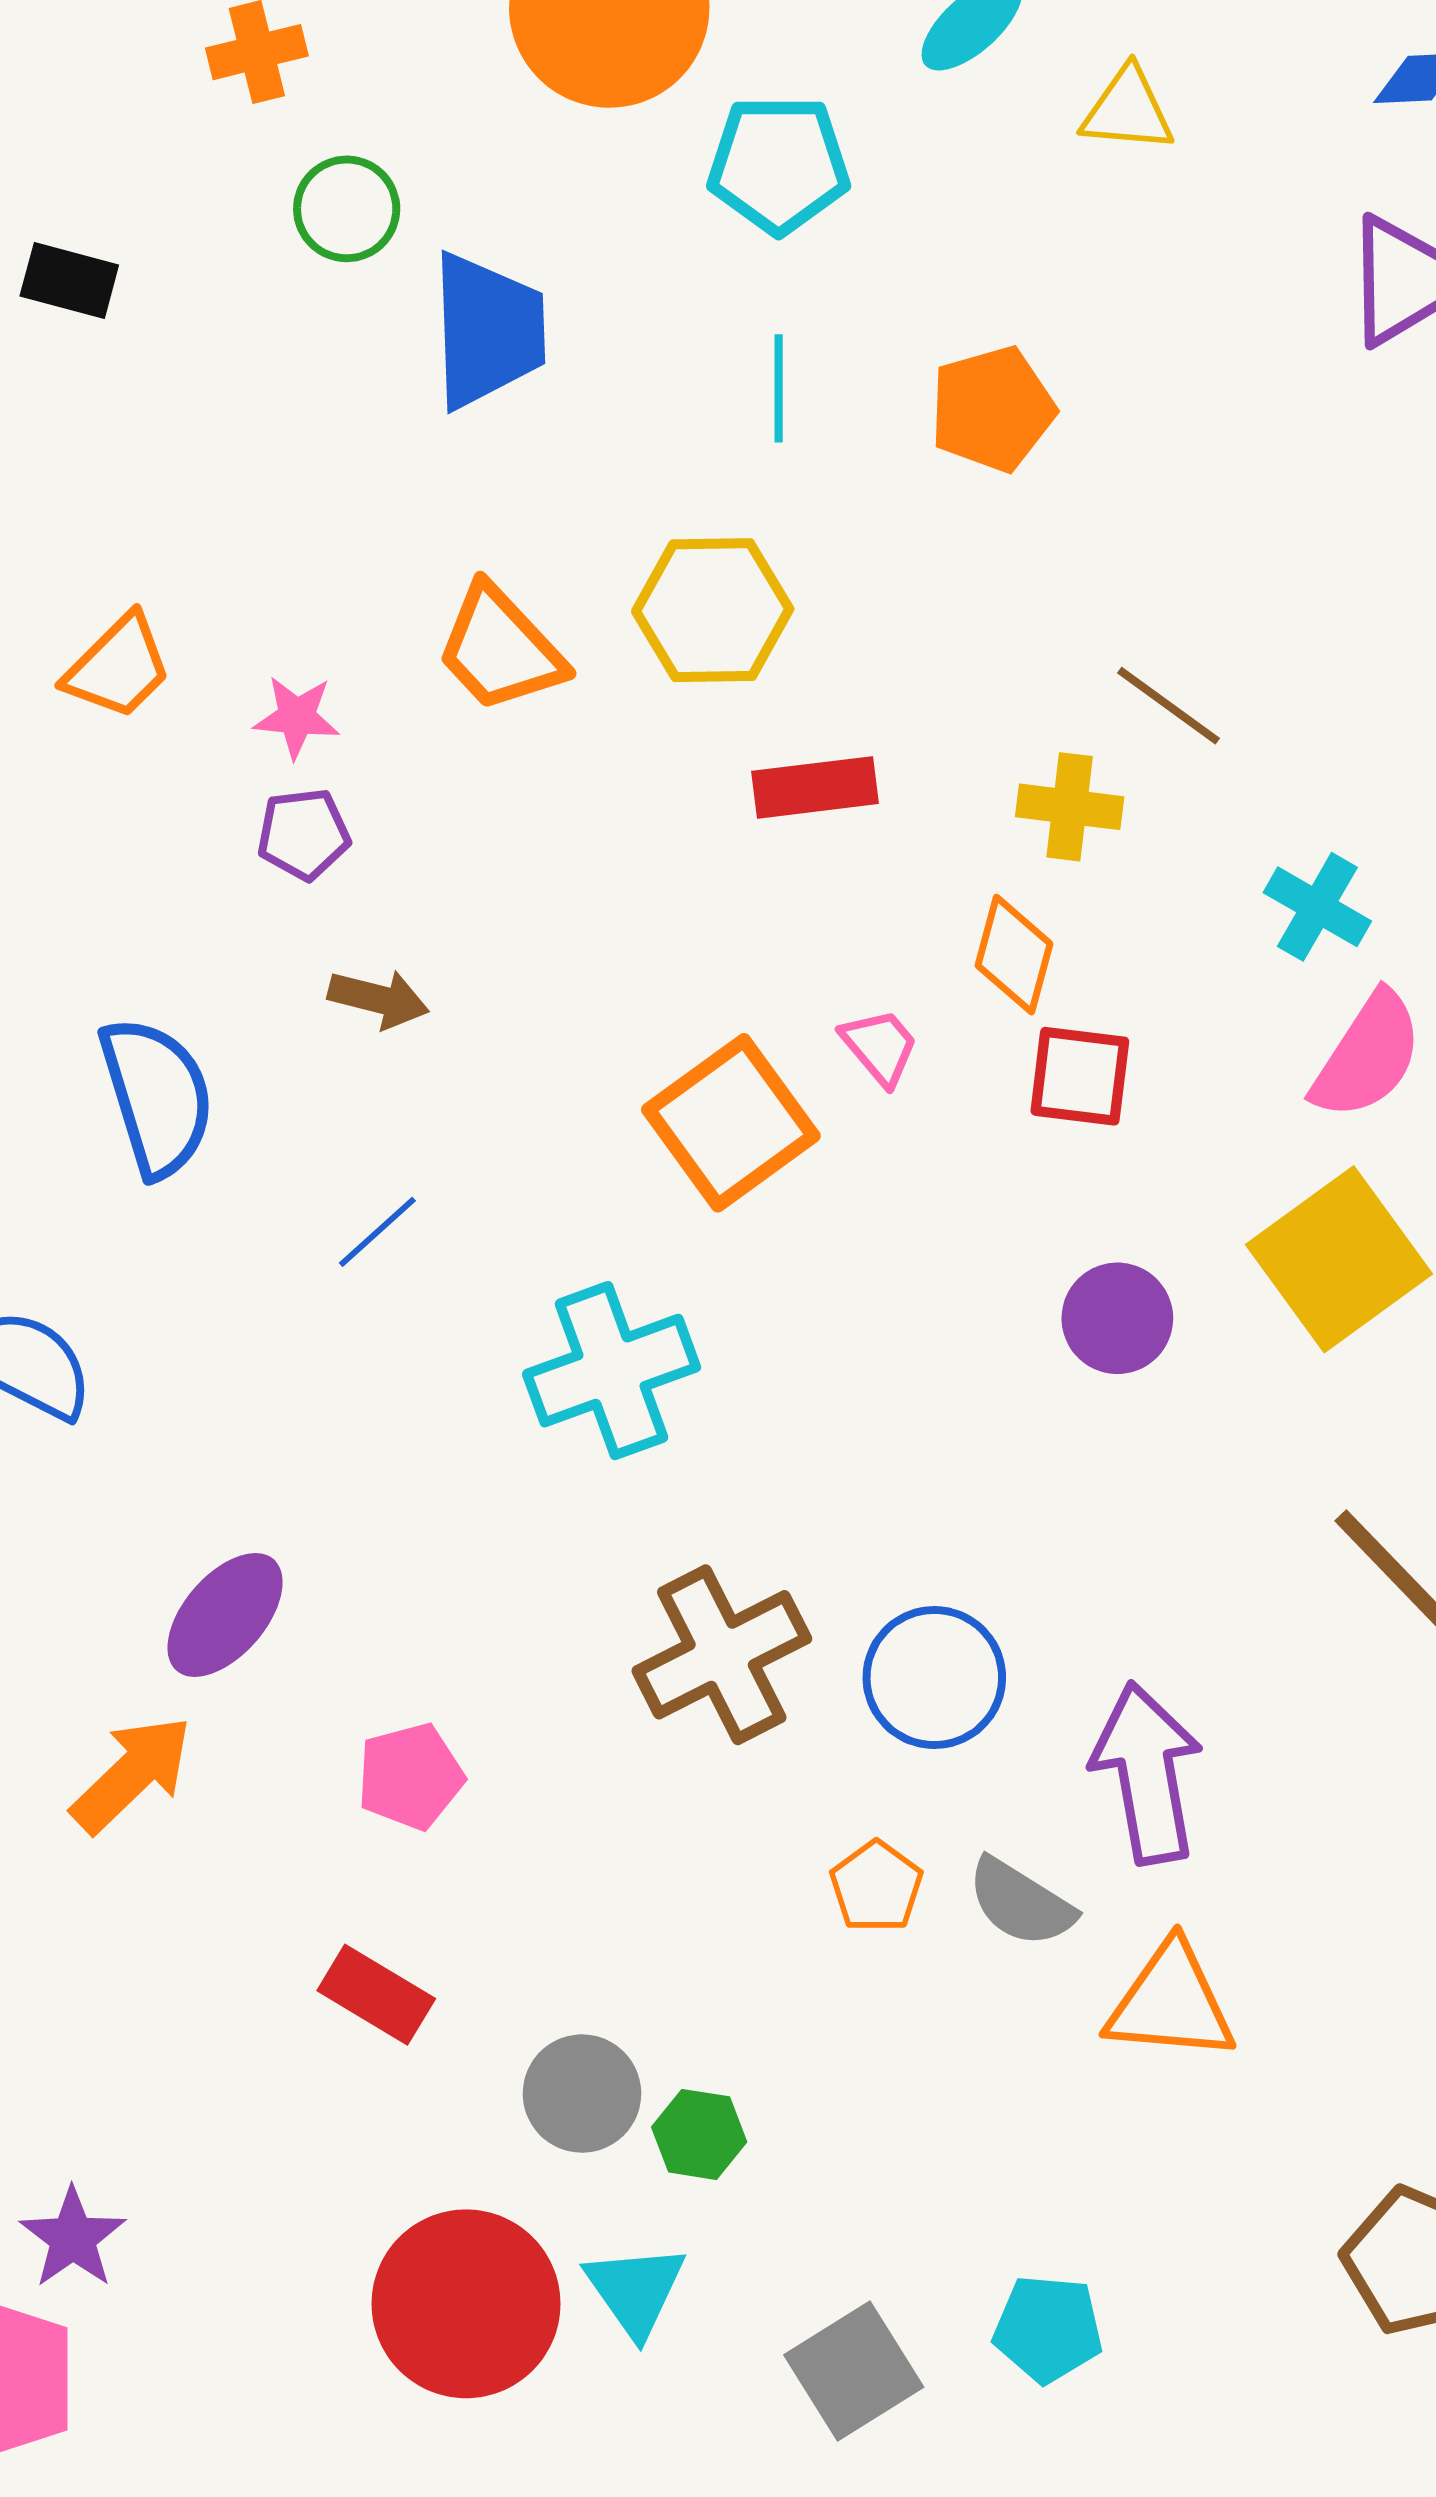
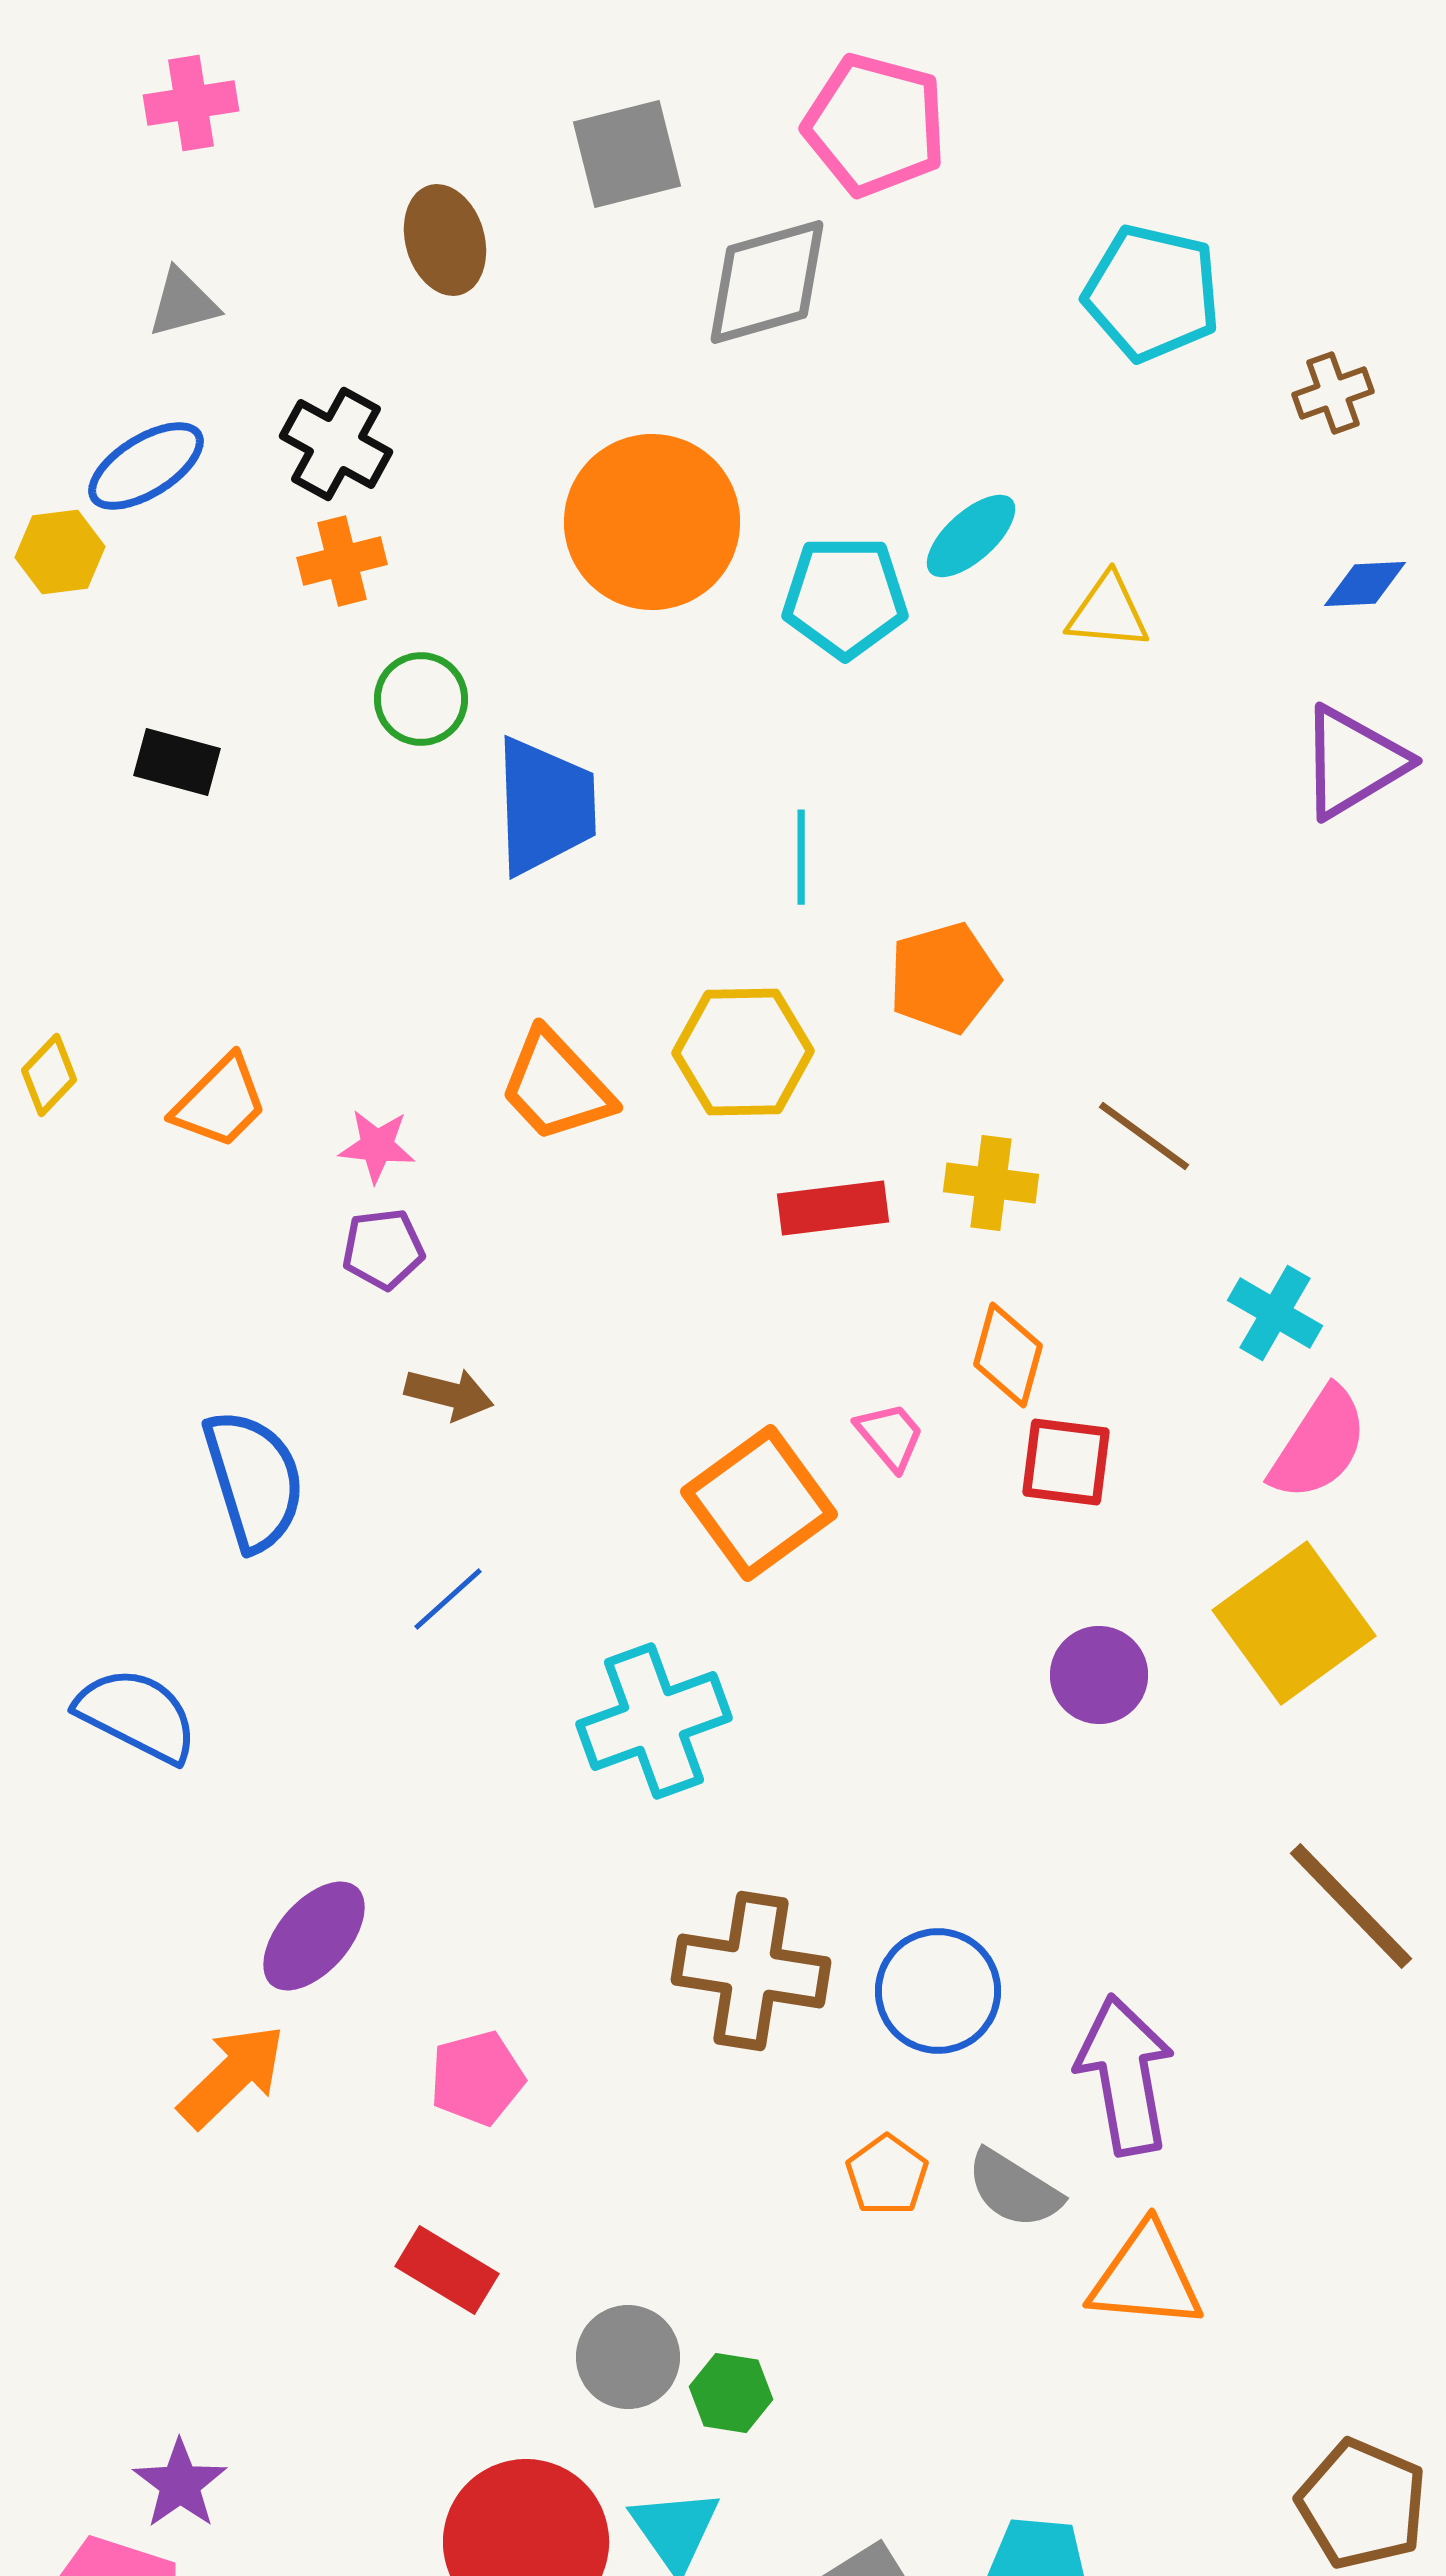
cyan pentagon: (779, 165) -> (845, 597), moved
orange pentagon: (992, 409) -> (944, 978), moved
yellow cross: (1070, 807) -> (991, 1183), moved
brown cross: (722, 1655) -> (751, 1971), turned 36

